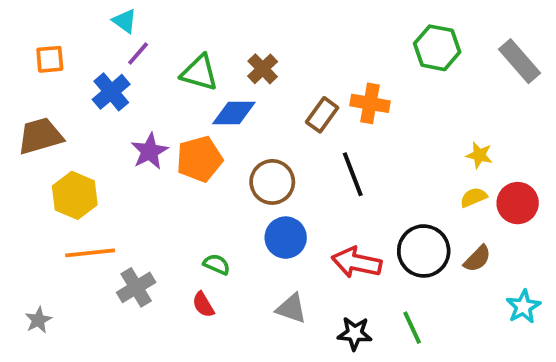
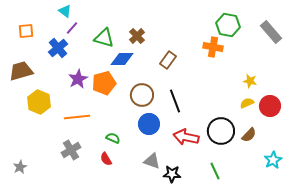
orange cross: (370, 103) -> (213, 47), moved
black line: (353, 174) -> (175, 101), moved
orange line: (90, 253) -> (77, 117), moved
black star: (355, 333) -> (172, 174), moved

